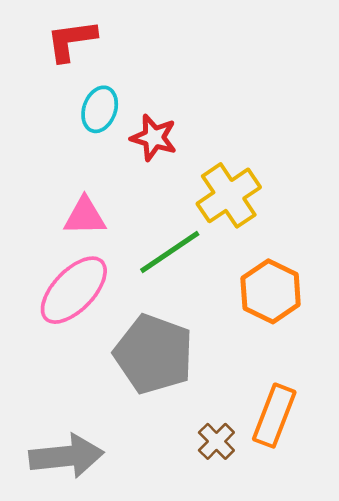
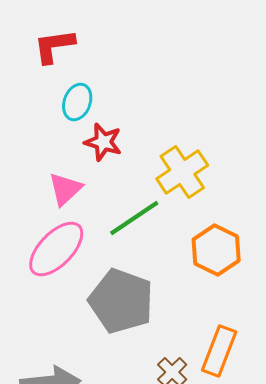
red star: (154, 138) -> (103, 142), moved
pink triangle: (85, 216) -> (65, 189), turned -42

